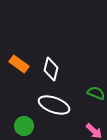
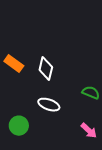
white ellipse: (54, 105) -> (49, 105), size x0.7

